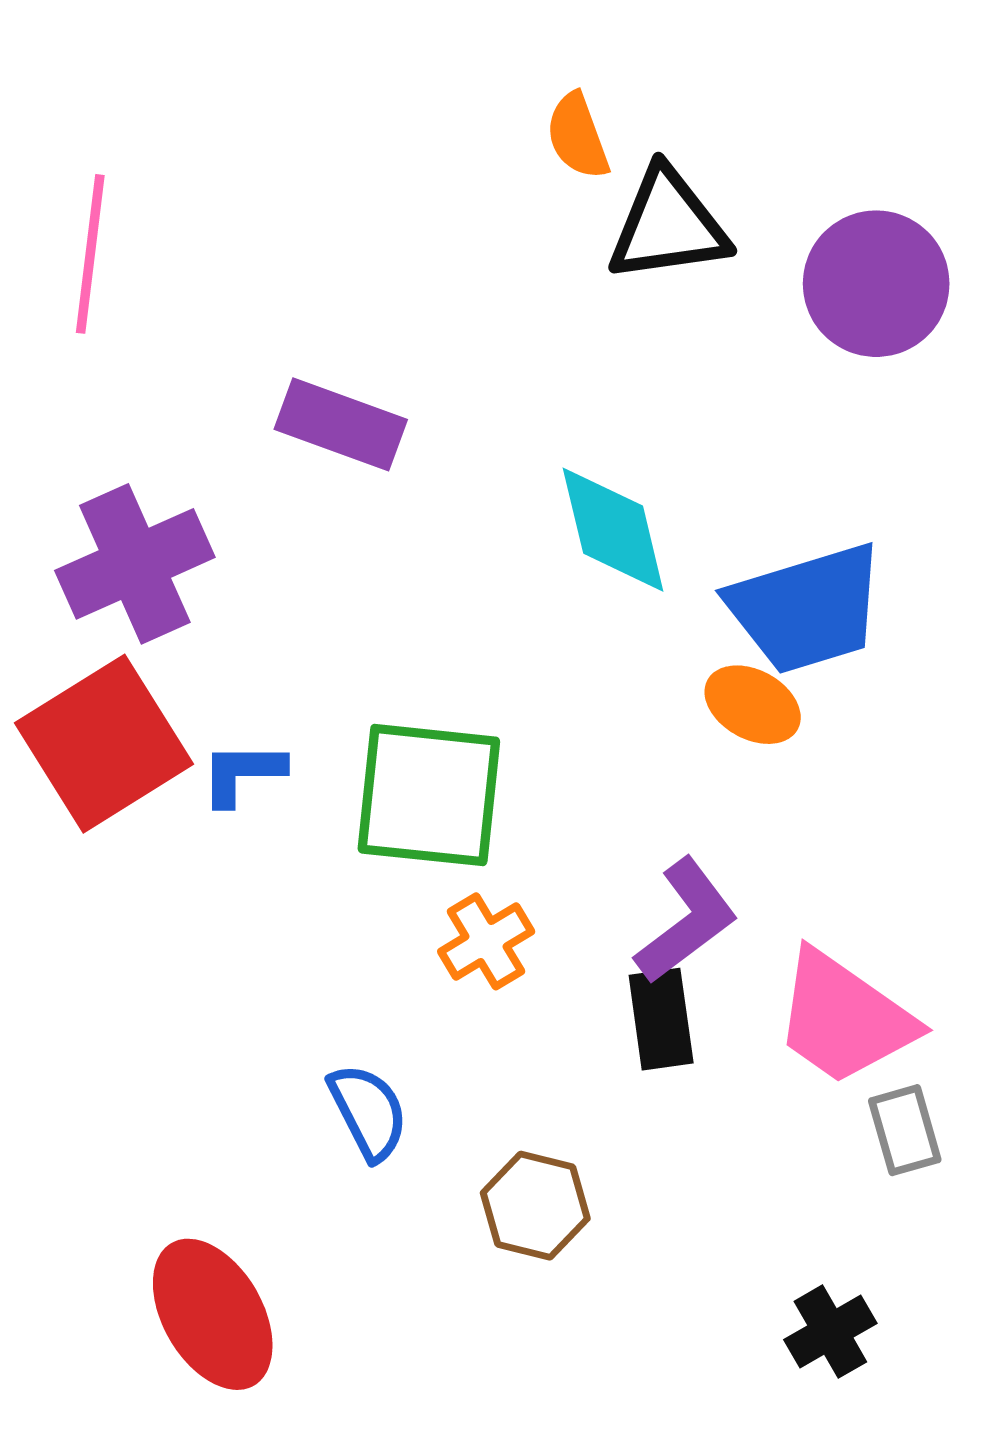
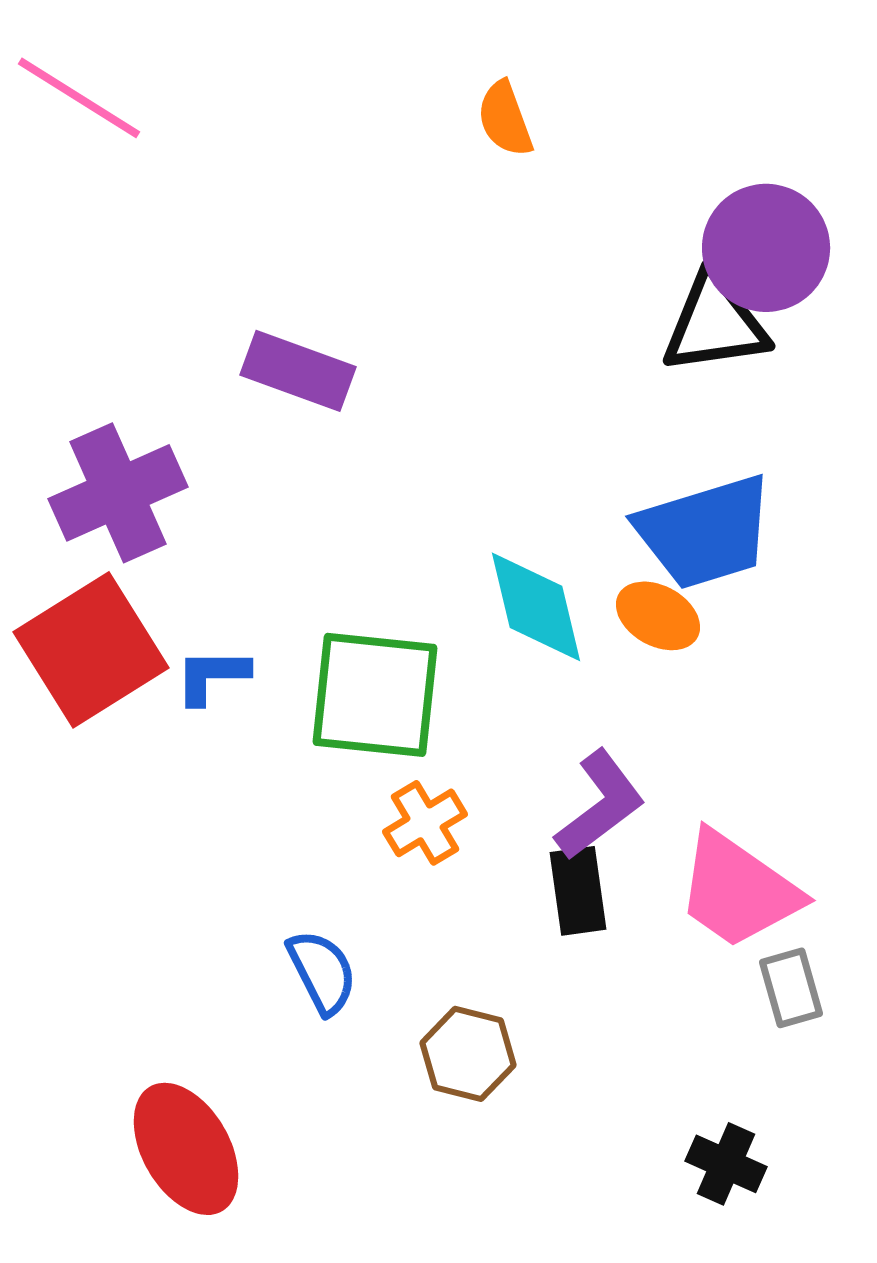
black triangle: (668, 225) -> (715, 324), moved
pink line: (90, 254) -> (79, 98), moved, turned -65
cyan diamond: (613, 530) -> (536, 607), moved
black cross: (830, 1332) -> (726, 1164), turned -36

